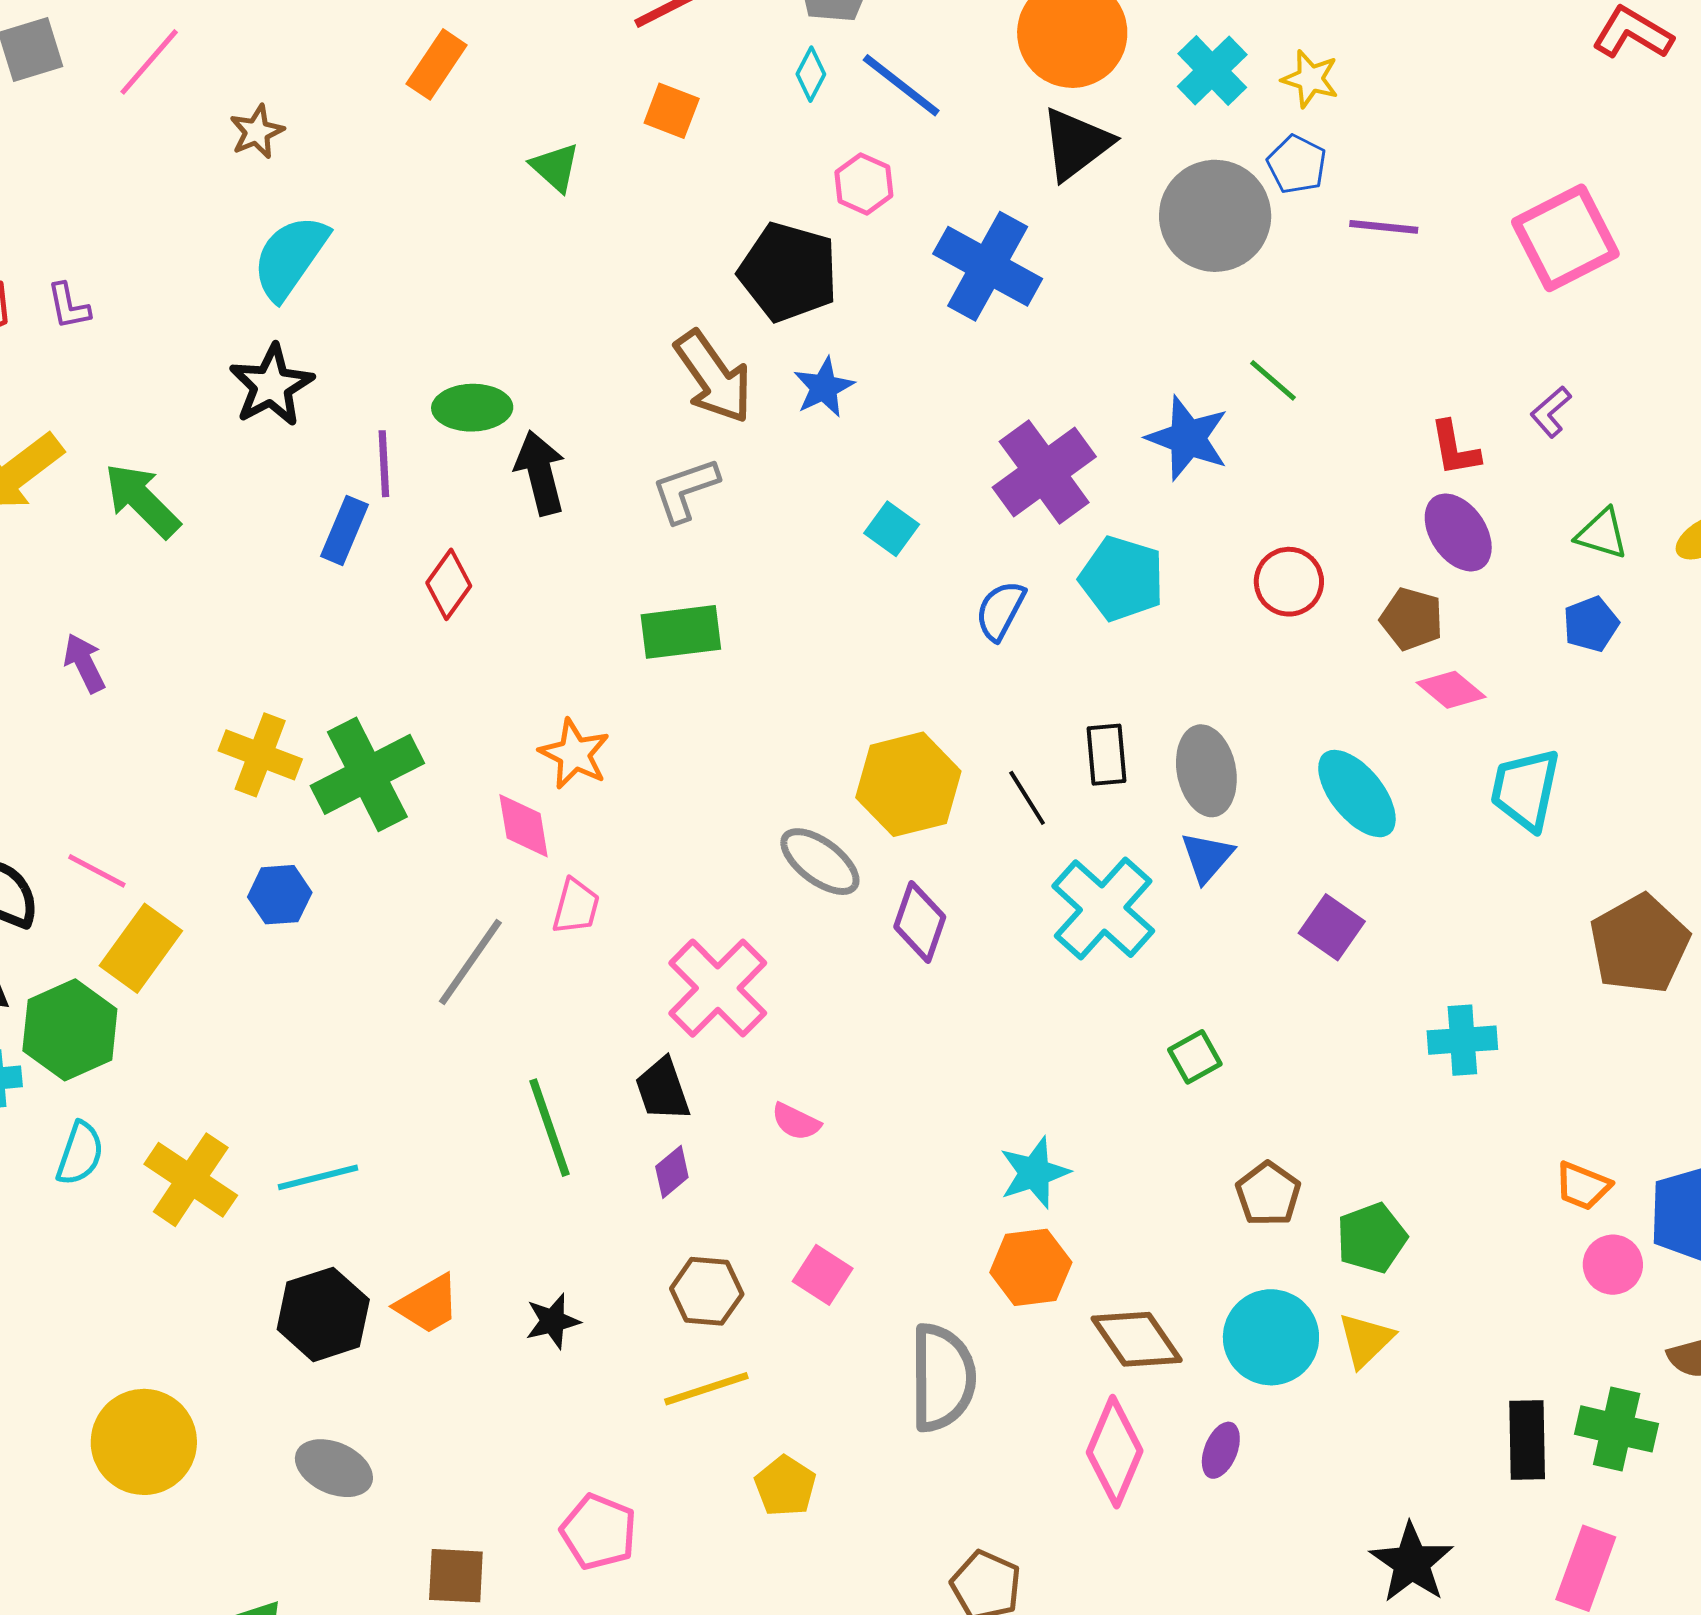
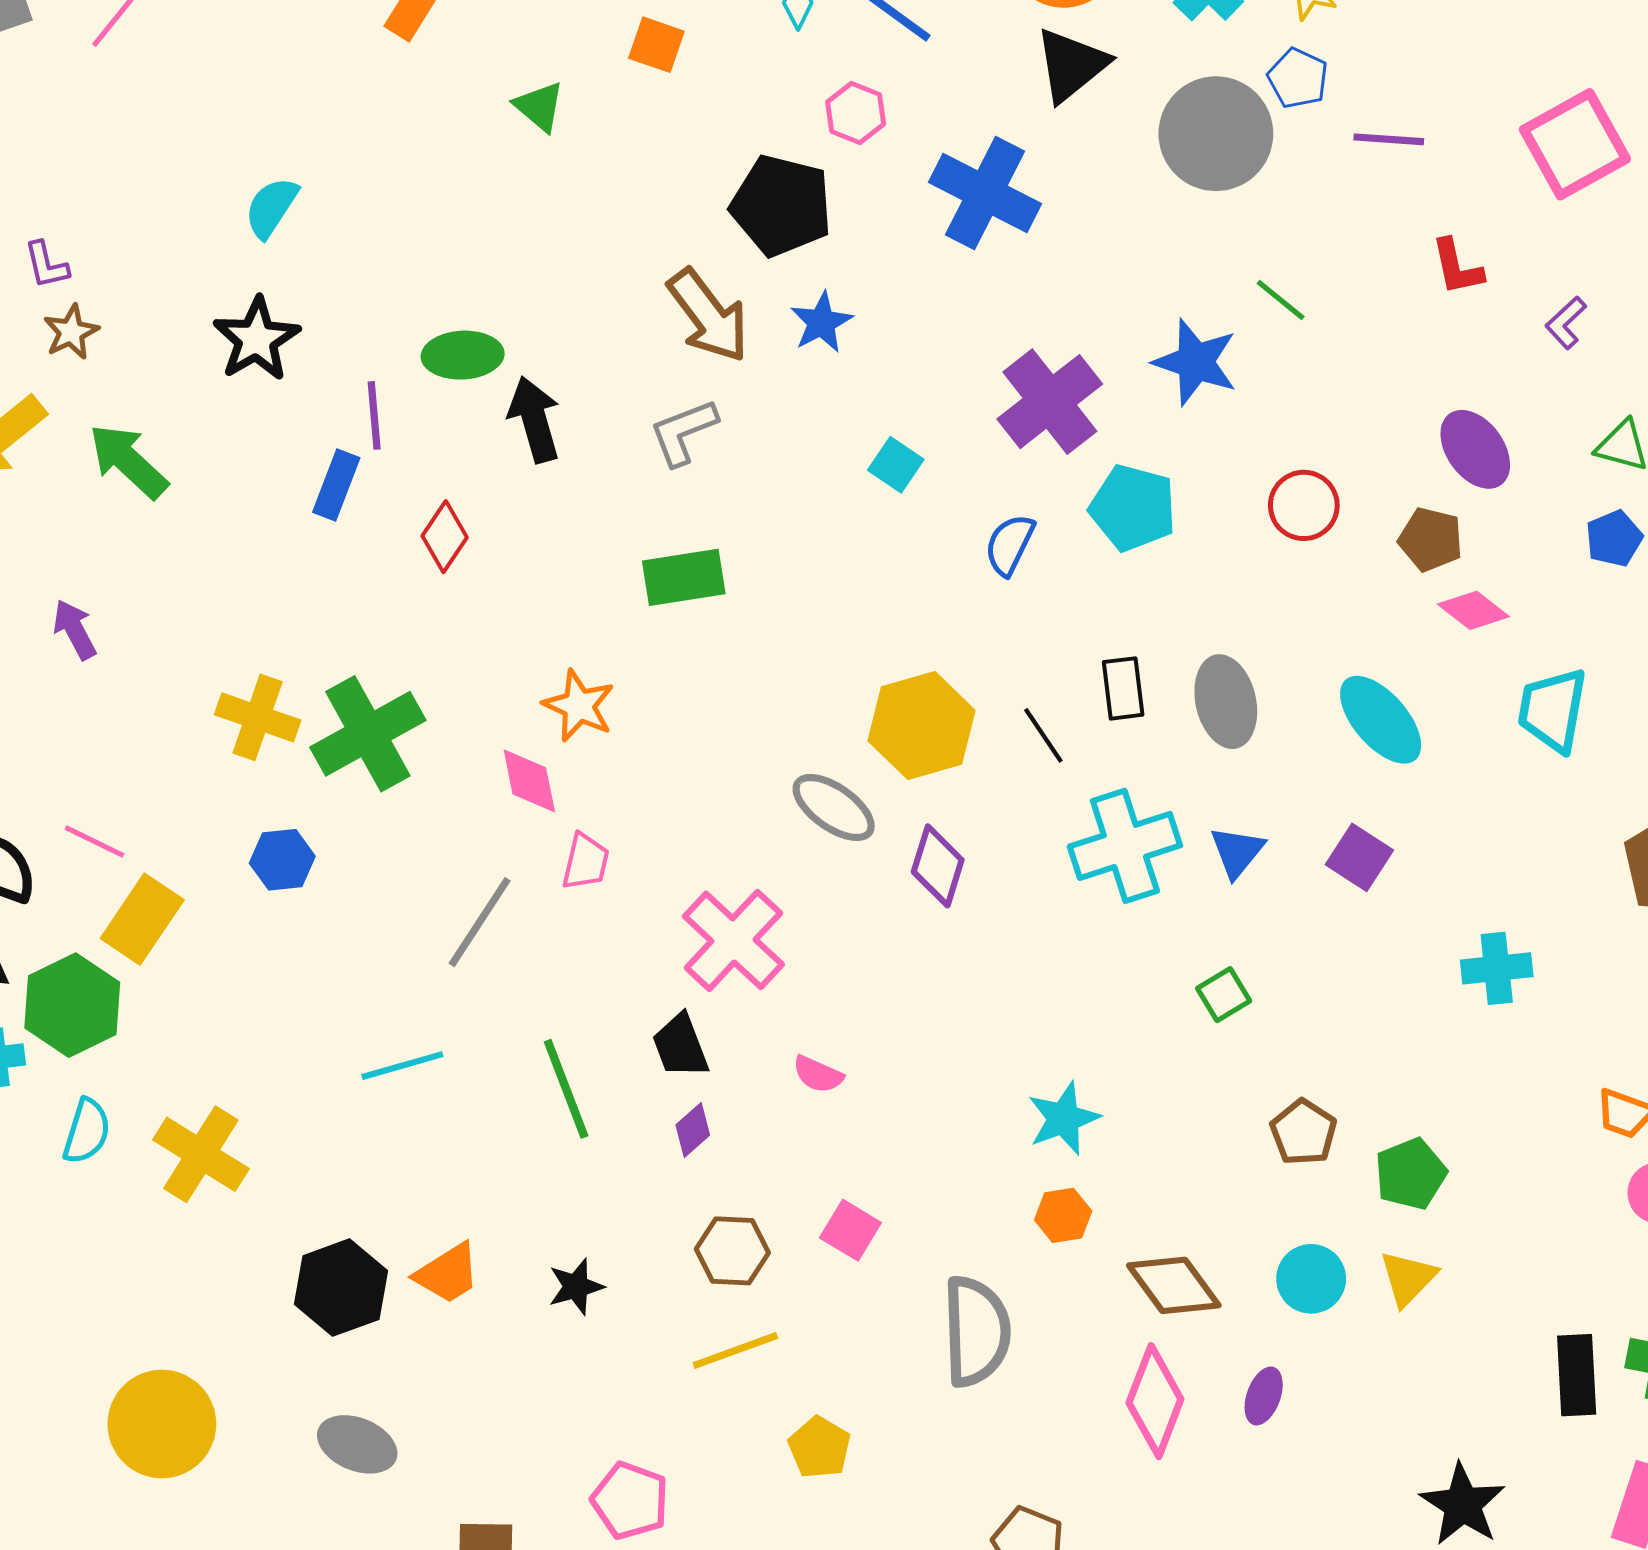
brown star: (257, 132) -> (71, 332), moved
cyan semicircle: (290, 257) -> (271, 207), size x0.7
red L-shape: (1455, 448) -> (1457, 267), moved
blue triangle: (1207, 857) -> (1237, 852), moved
cyan cross: (1103, 909) -> (1125, 846), turned 32
cyan line: (318, 1177) -> (402, 1066), moved
orange hexagon: (1031, 1267) -> (1063, 1215), size x0.7
cyan circle: (1271, 1337) -> (1311, 1279), size x0.7

